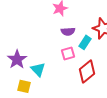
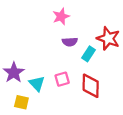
pink square: (68, 53) -> (62, 79), moved
red diamond: (87, 71) -> (91, 86), turned -50

